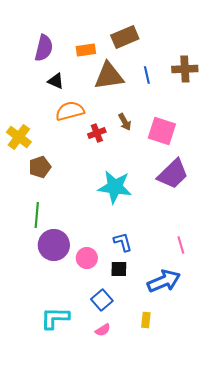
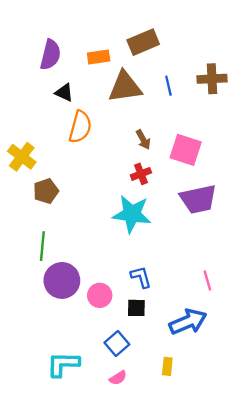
orange semicircle: (70, 111) -> (80, 127), turned 120
red cross: (97, 133) -> (141, 174), moved
purple trapezoid: (173, 174) -> (198, 199), turned 32

